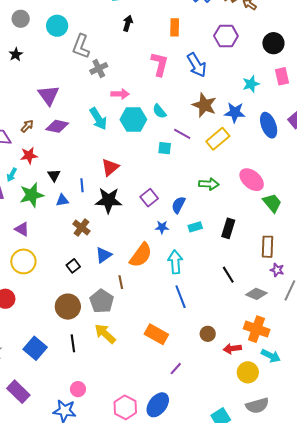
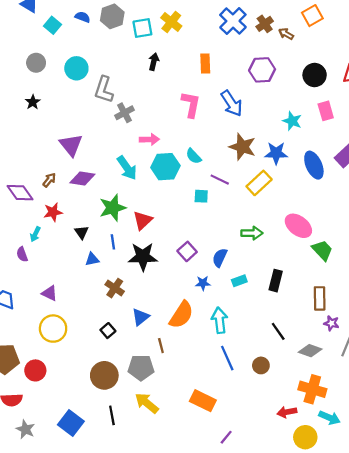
cyan star: (251, 84) -> (292, 121), turned -30
green star: (32, 195) -> (113, 208), moved
gray pentagon: (102, 301) -> (141, 368), turned -30
brown circle: (208, 334) -> (261, 365), moved

